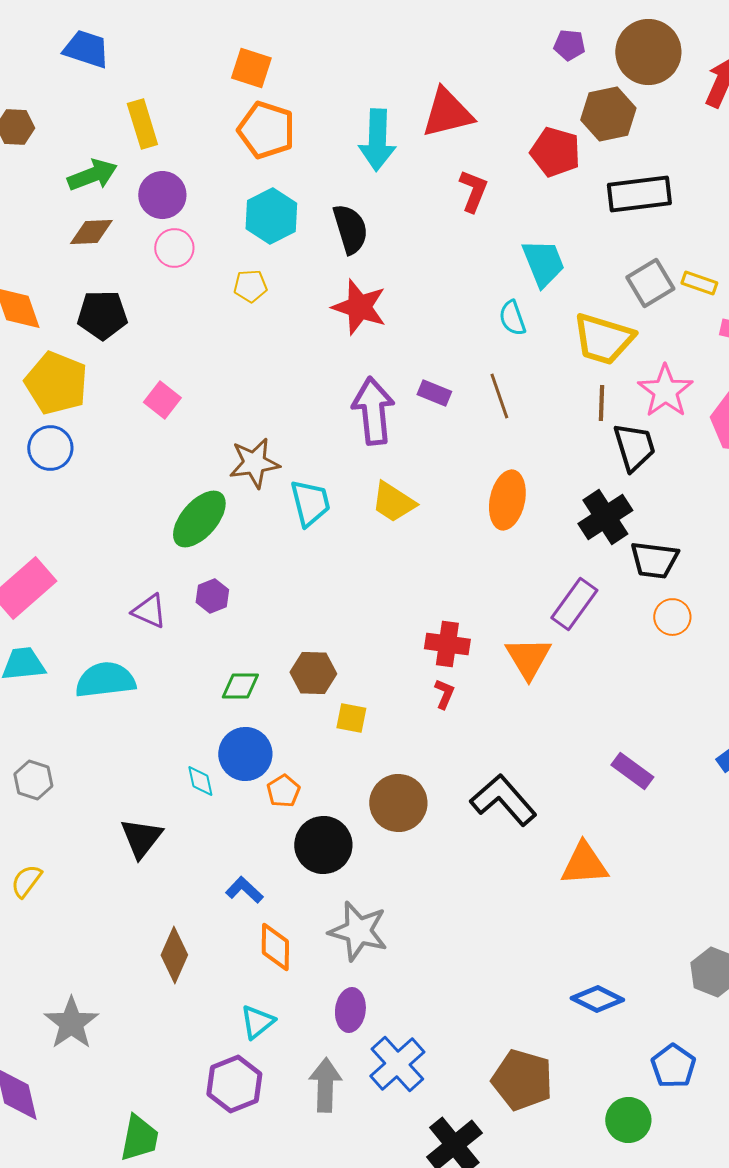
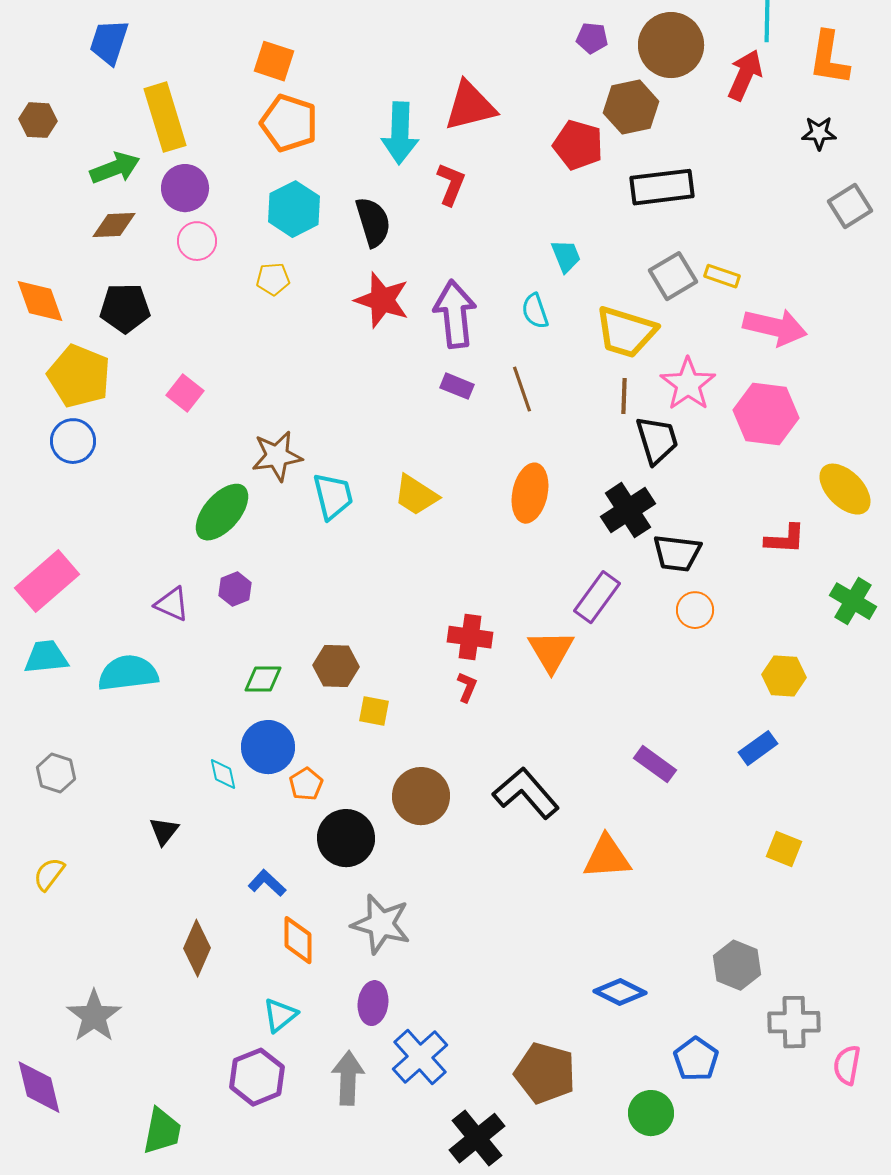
blue trapezoid: (86, 49) -> (109, 42), turned -90
yellow rectangle: (142, 124) -> (165, 117), size x1.4
red L-shape: (473, 191) -> (451, 184), moved
cyan trapezoid: (543, 263) -> (566, 256), size x0.7
purple arrow: (373, 411) -> (455, 314), moved
black triangle: (141, 838) -> (164, 831), size x0.7

